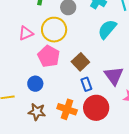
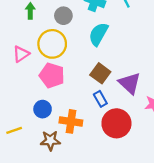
cyan semicircle: (107, 29) -> (98, 34), moved
brown square: (80, 62) -> (100, 73), moved
orange cross: (67, 109) -> (71, 121), moved

